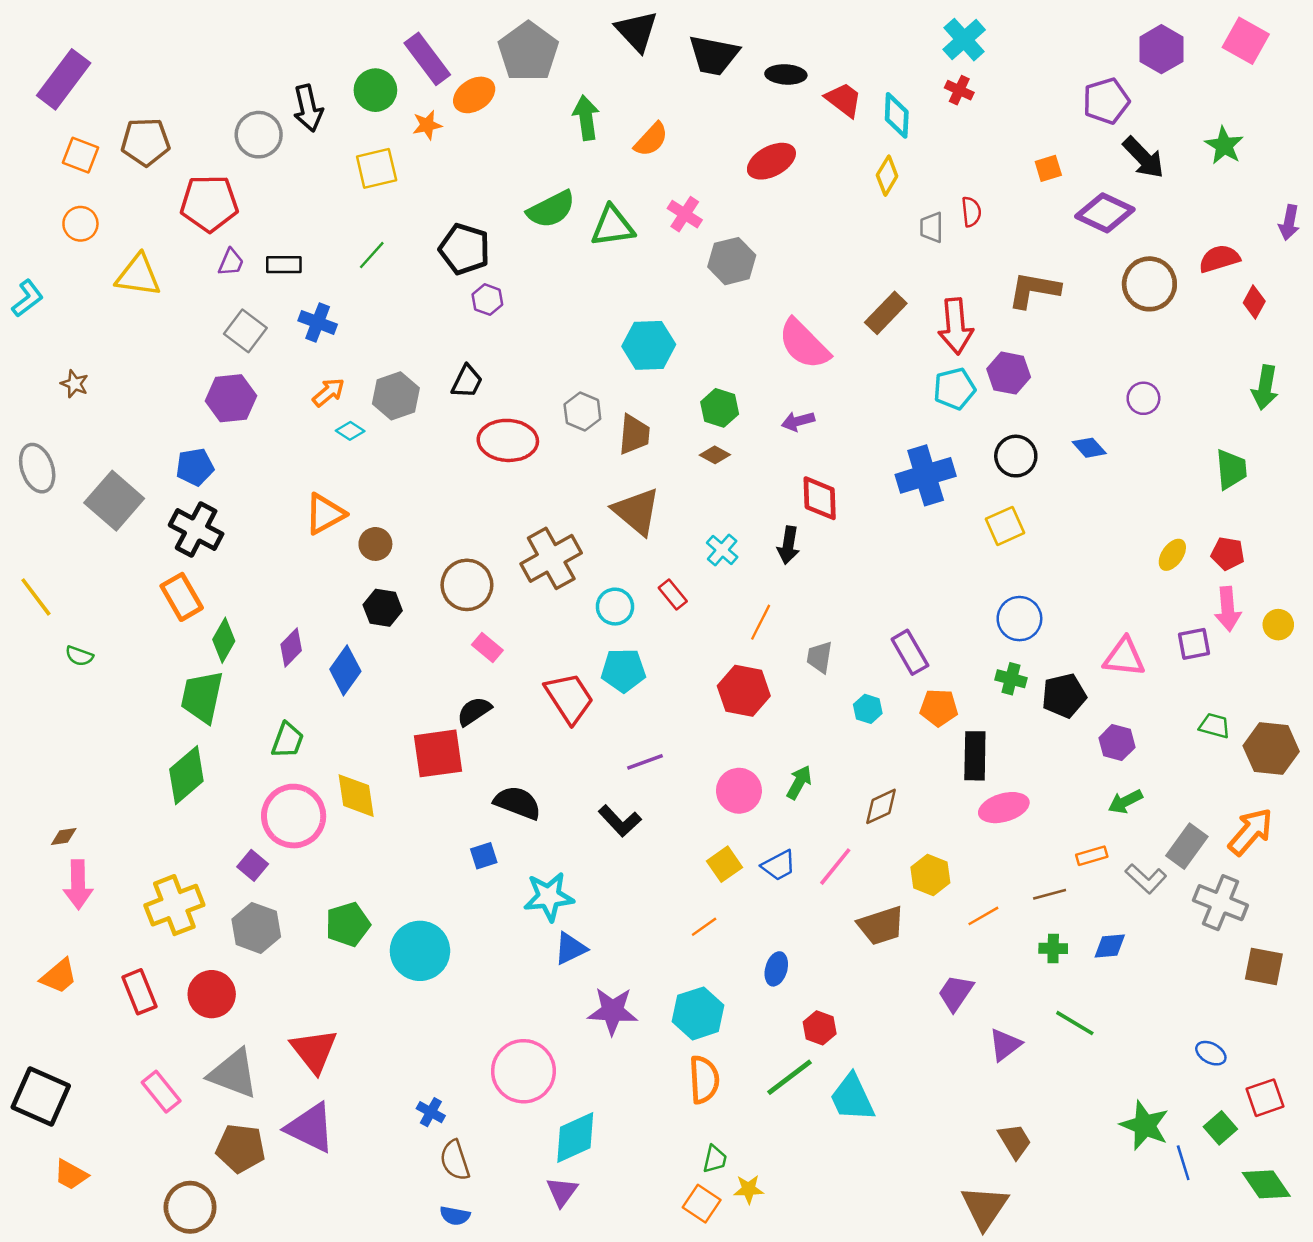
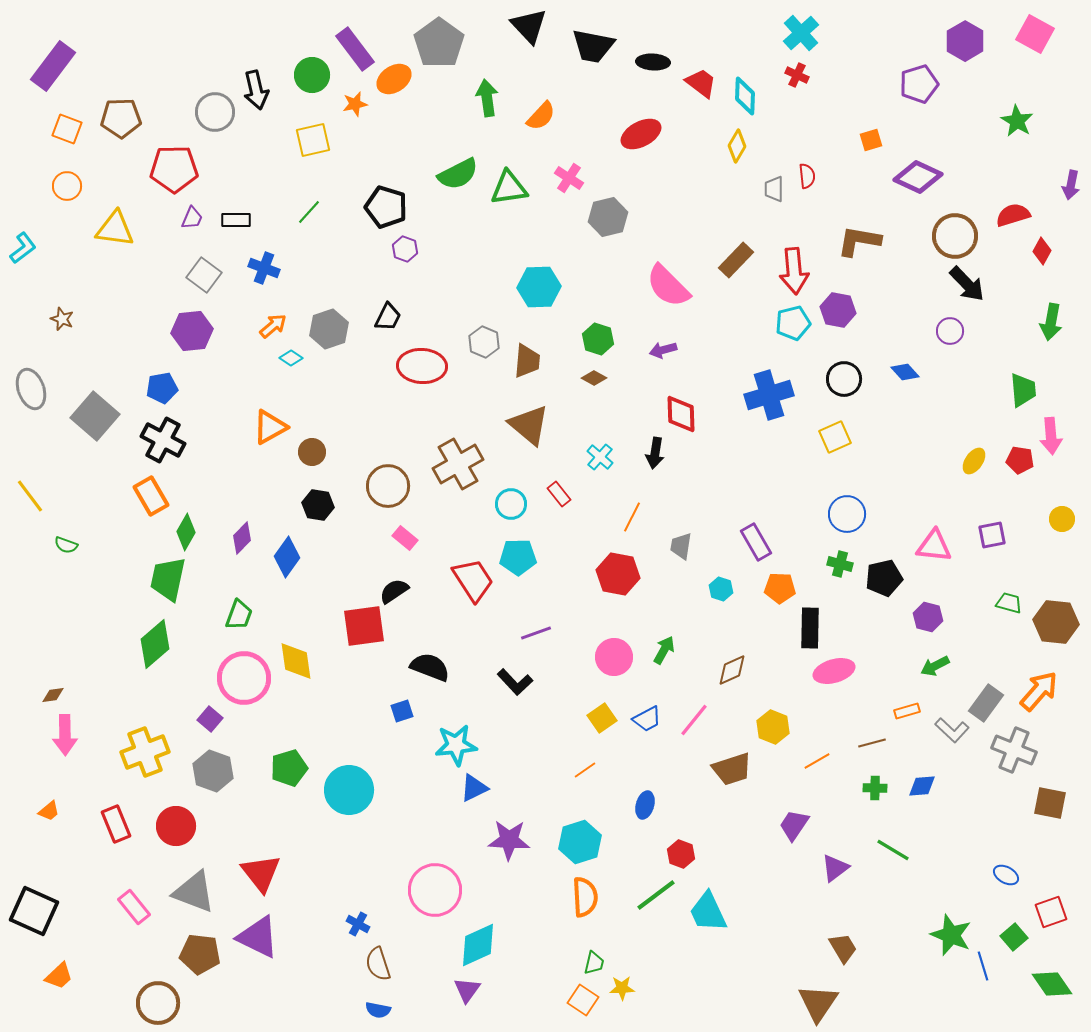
black arrow: (1143, 158) -> (967, 284), moved
pink arrow: (1228, 609) -> (1051, 436), moved
orange trapezoid: (59, 976) -> (49, 811), size x0.7
orange trapezoid: (71, 1175) -> (59, 976), turned -72

